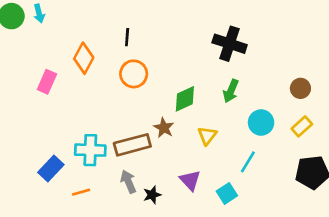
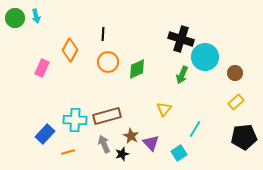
green diamond: (185, 99) -> (137, 69), moved
cyan circle: (261, 123) -> (205, 57), moved, size x1.4
brown star: (164, 128) -> (131, 136), moved

